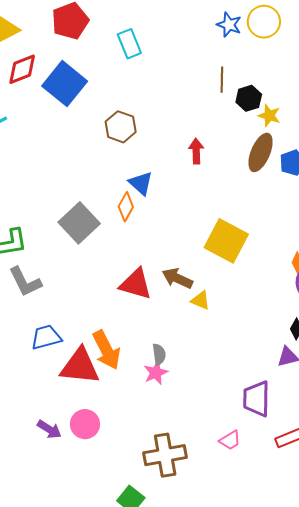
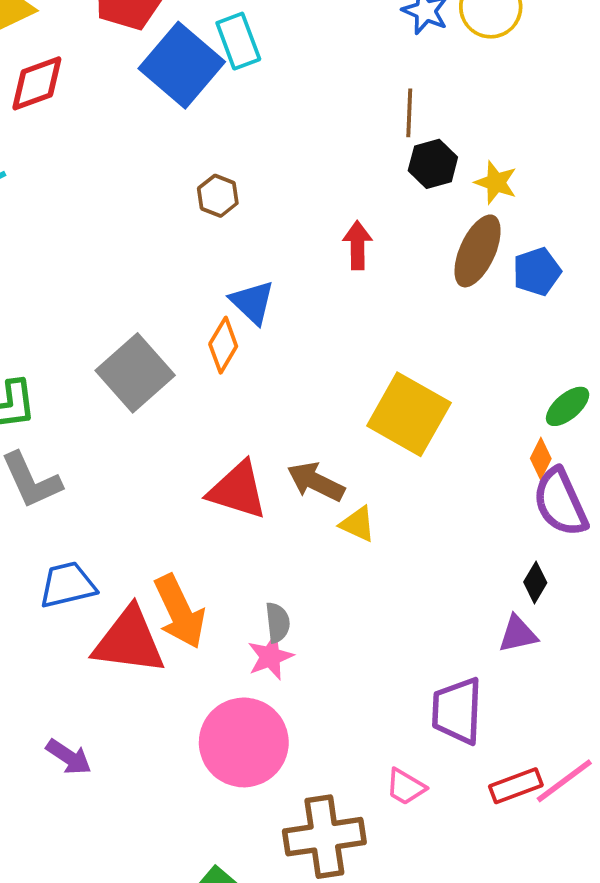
blue square: (65, 84) -> (182, 65), moved
black hexagon: (249, 98) -> (433, 164), moved
brown hexagon: (121, 127) -> (218, 196), size x0.7
pink circle: (85, 424) -> (244, 742), moved, size x1.6
pink trapezoid: (230, 440) -> (406, 787), turned 60
brown cross: (165, 455) -> (324, 837), moved

